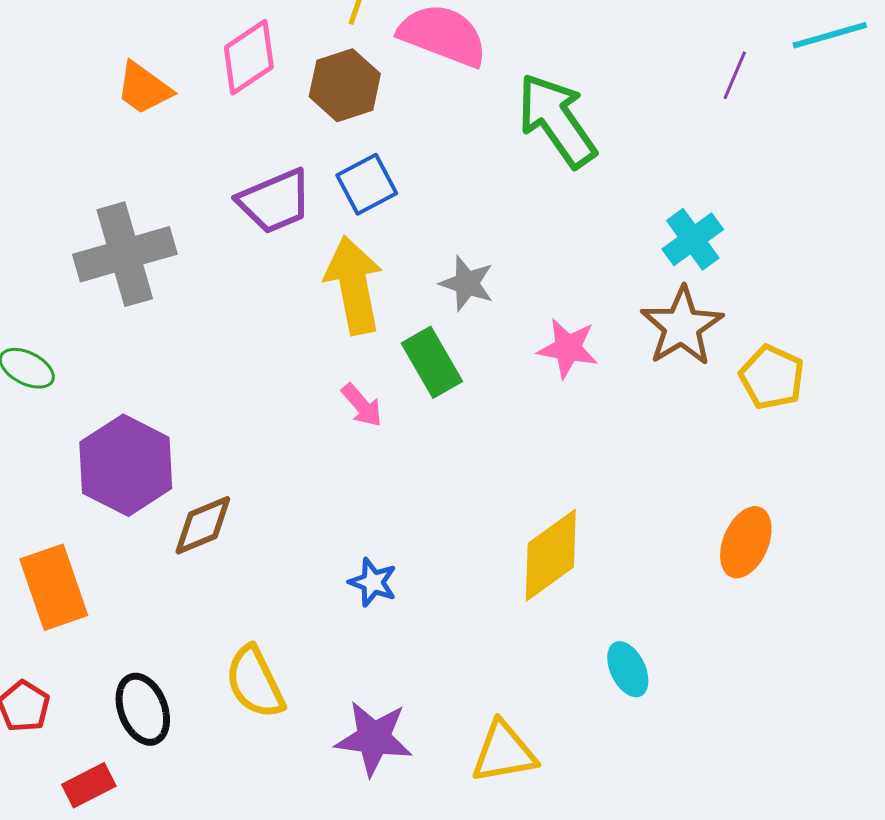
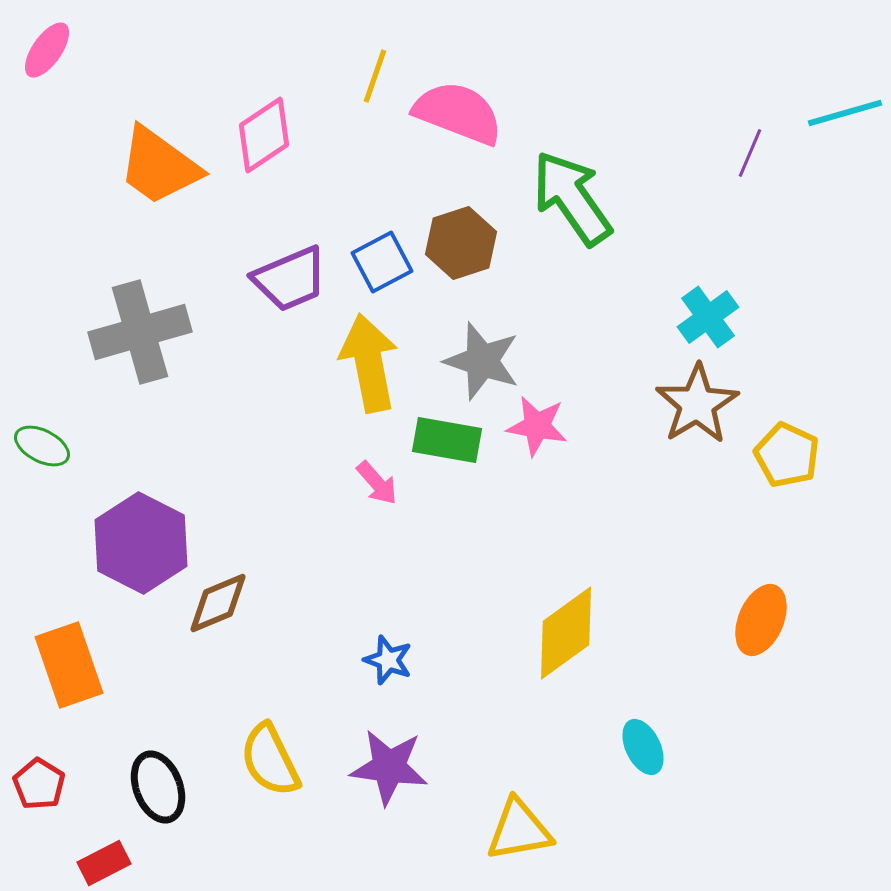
brown hexagon: (345, 85) -> (461, 243), moved
orange trapezoid: (144, 88) -> (159, 166), size x1.5
gray star: (467, 283) -> (482, 361), size x1.4
pink star: (568, 348) -> (537, 426), moved
green rectangle: (432, 362) -> (447, 440), turned -50
purple star: (374, 738) -> (389, 767), moved

